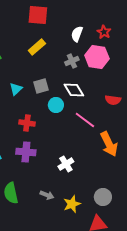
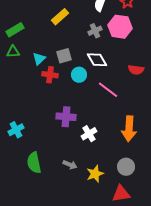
red cross: (27, 123) -> (50, 75), moved
orange arrow: (109, 144) -> (129, 129), moved, turned 30
purple cross: (26, 152) -> (66, 117), moved

